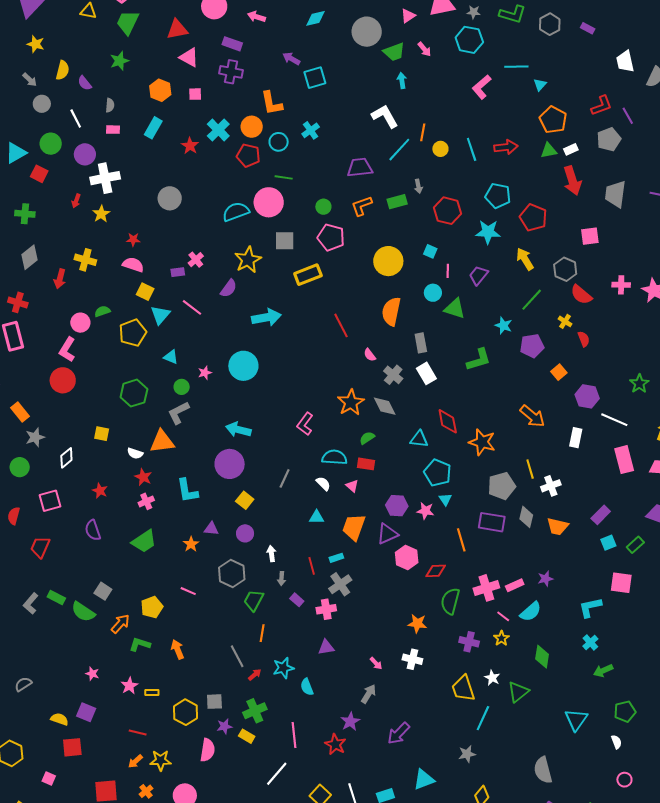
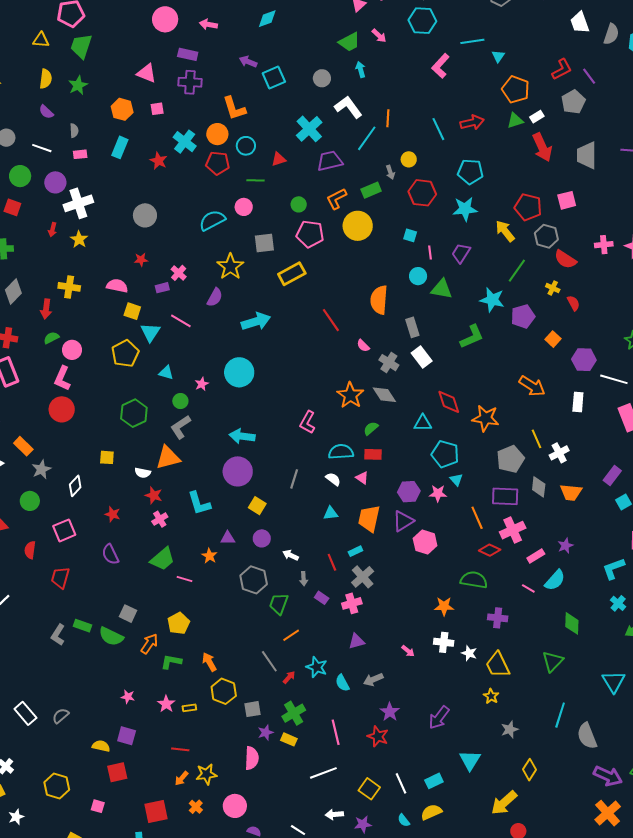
red triangle: (177, 29) -> (279, 159), moved, size x0.7
gray circle: (367, 32) -> (322, 78), moved, size x0.6
yellow semicircle: (63, 70) -> (46, 79), moved
white line: (76, 119) -> (42, 148), turned -36
cyan cross: (311, 130) -> (309, 129), moved, size x1.5
yellow circle: (440, 149) -> (409, 159), moved
pink circle: (269, 202) -> (244, 207), size x0.6
red pentagon: (533, 218) -> (528, 207), moved
red star: (133, 240) -> (141, 260), moved
yellow circle: (388, 261) -> (358, 226), moved
green semicircle: (102, 311) -> (51, 338), moved
cyan star: (504, 326) -> (492, 300), size x1.4
white arrow: (271, 554) -> (291, 555), turned -49
red diamond: (436, 571) -> (490, 550), moved, turned 35
pink cross: (486, 588) -> (513, 530), moved
pink line: (188, 591) -> (185, 579), moved
green semicircle: (450, 601) -> (474, 580), turned 92
orange line: (262, 633) -> (291, 635), turned 54
yellow star: (501, 638) -> (491, 696), moved
cyan star: (283, 668) -> (317, 667), turned -30
white star: (492, 678) -> (469, 653), moved
gray arrow: (369, 694) -> (373, 680), moved, turned -138
yellow hexagon: (185, 712) -> (224, 691), moved
cyan line: (483, 718) -> (560, 715), moved
white line: (277, 774) -> (323, 773), turned 36
cyan triangle: (424, 780) -> (470, 760), turned -30

